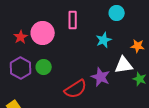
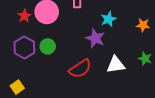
white triangle: (124, 65) -> (116, 65), moved
purple star: (101, 77) -> (95, 38), moved

